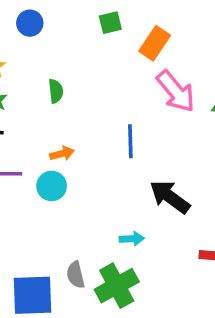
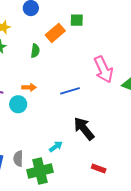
orange rectangle: (155, 43) -> (55, 33), moved
blue line: (130, 141) -> (70, 91), turned 60
cyan arrow: (132, 239) -> (56, 147), turned -48

